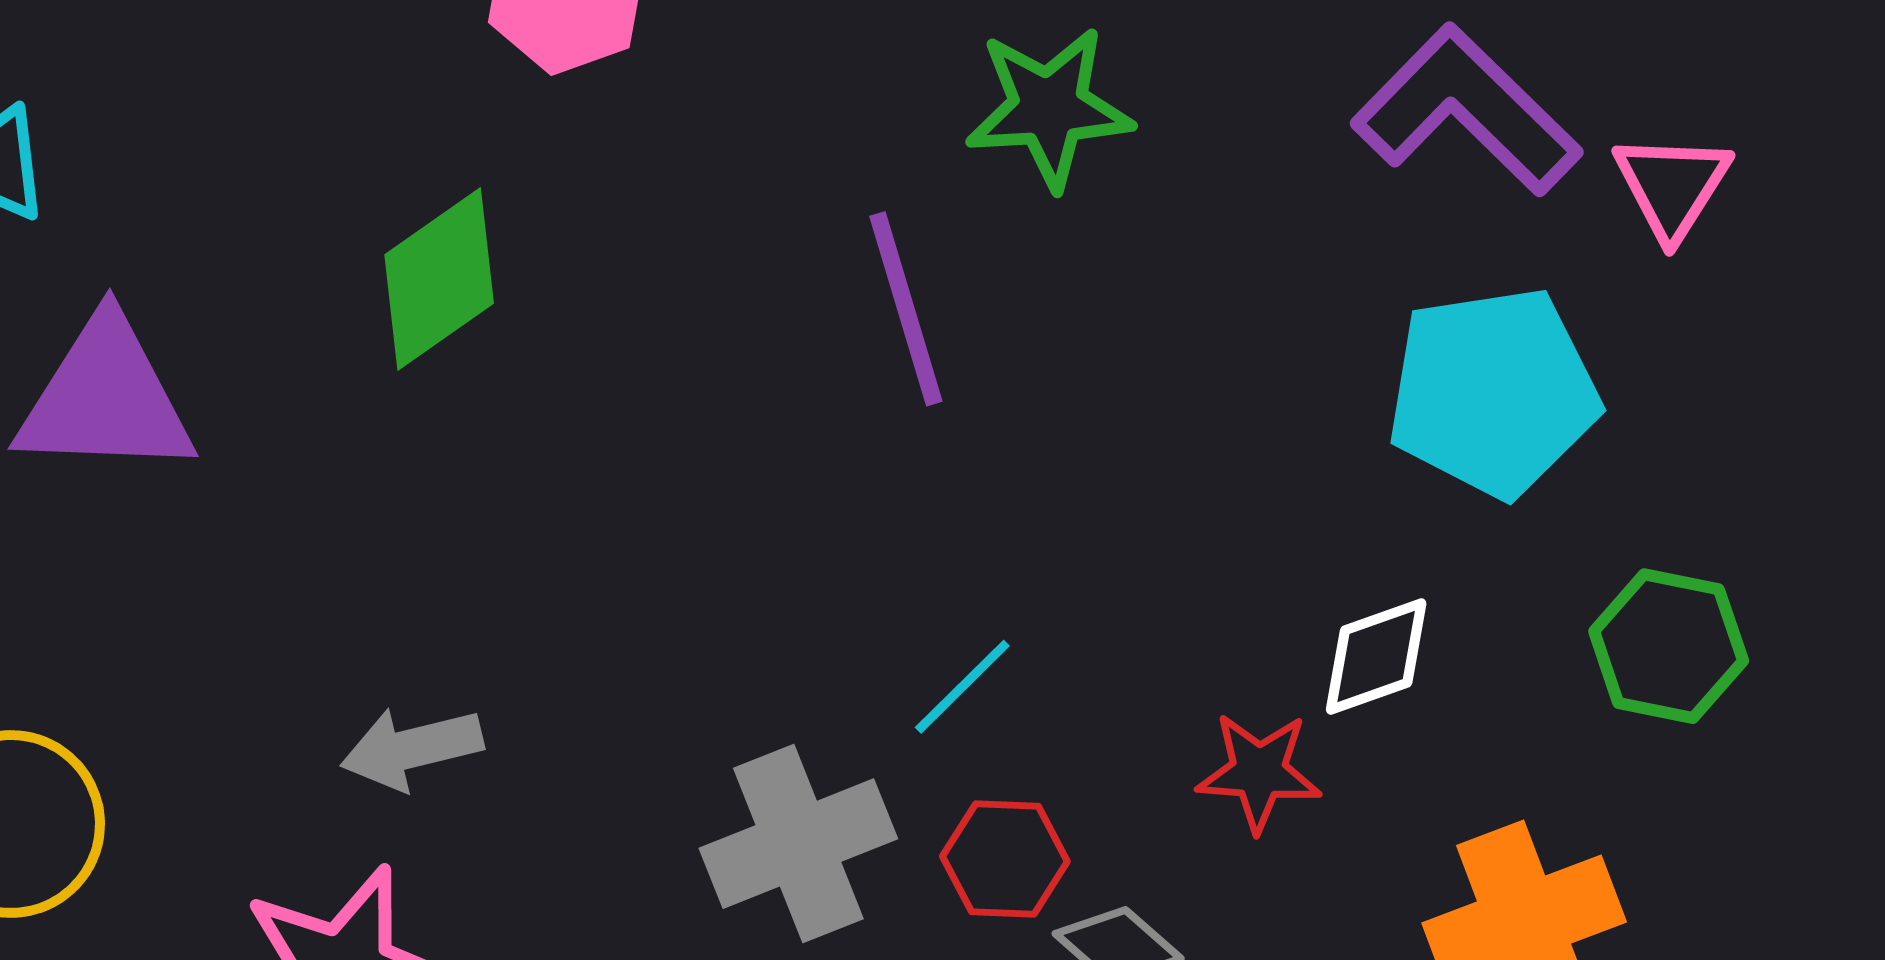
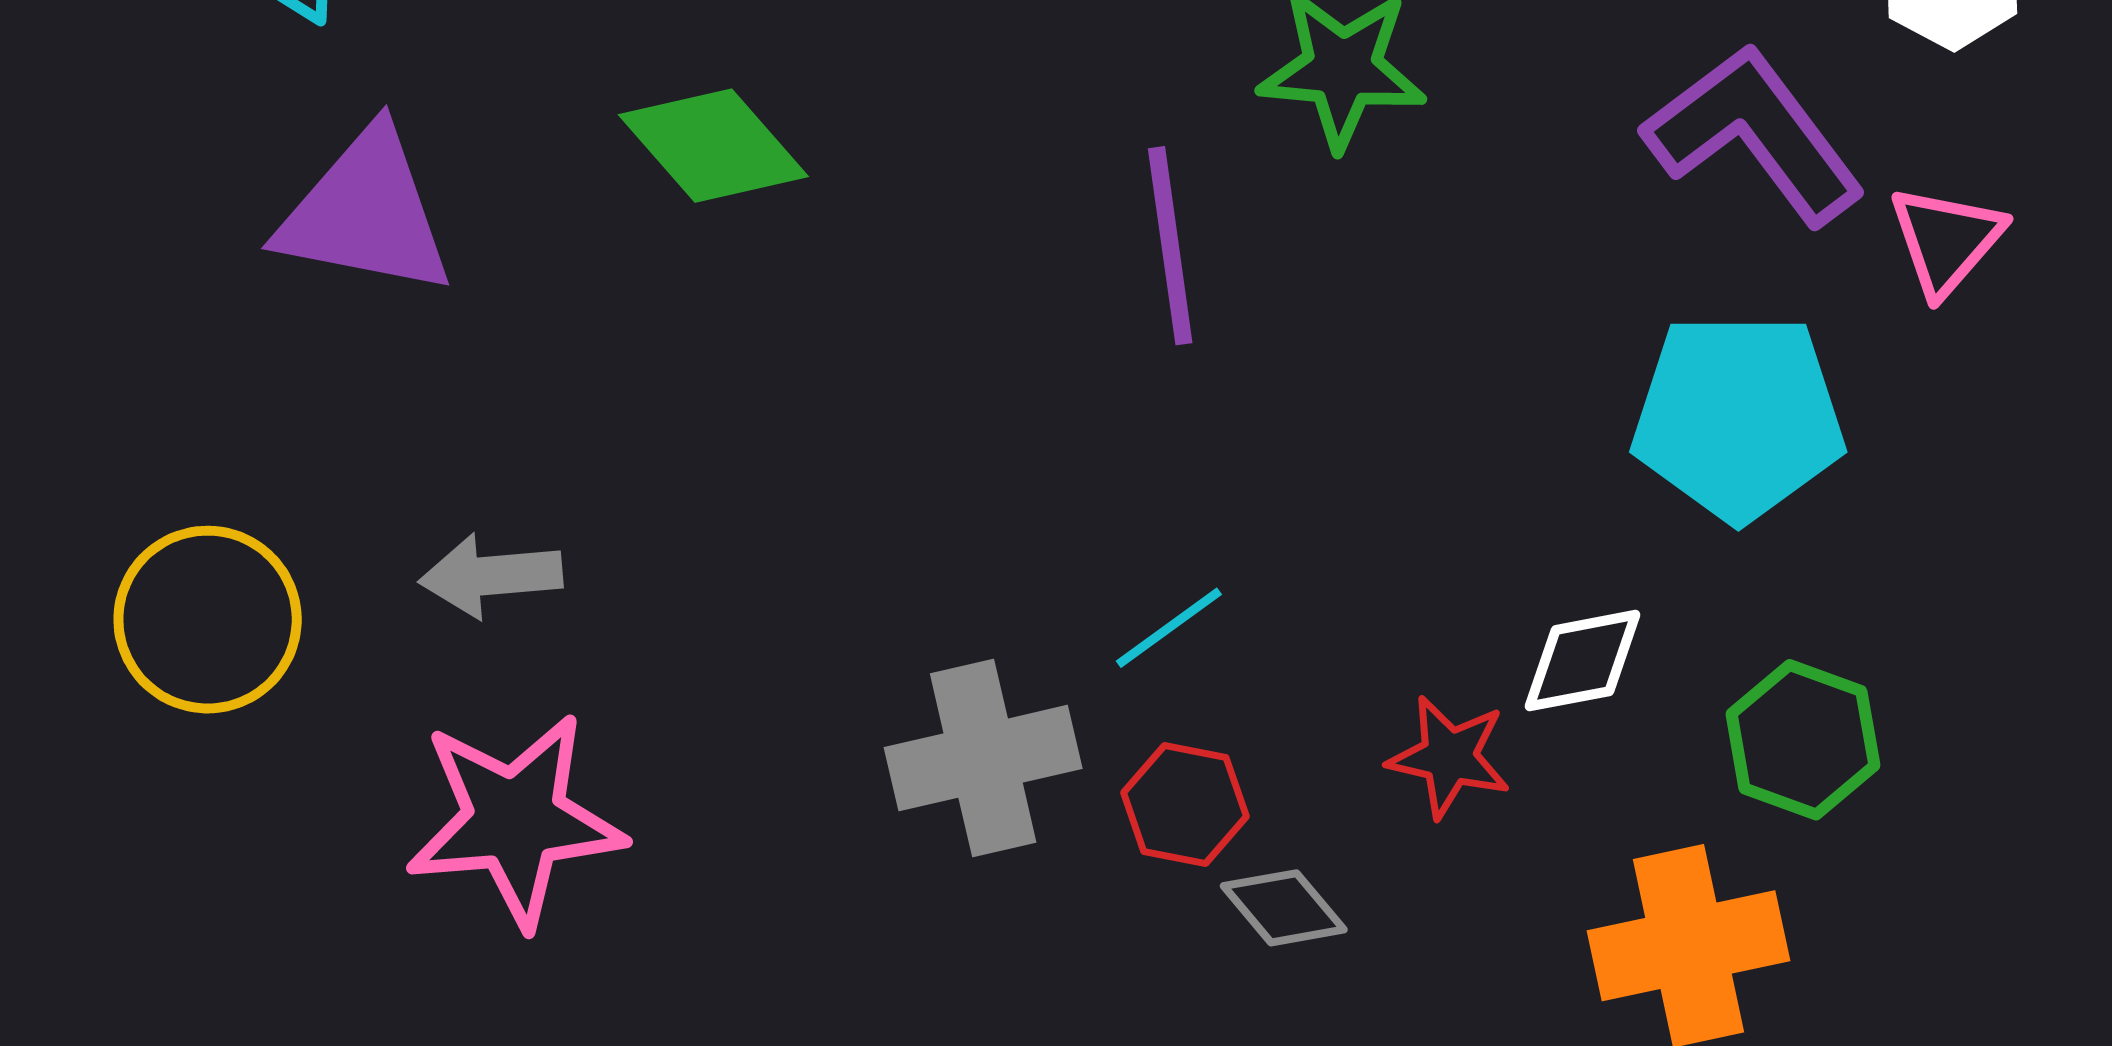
green diamond: (439, 279) -> (713, 146), turned 75
green hexagon: (1669, 646) -> (1803, 740), moved
gray arrow: (412, 748) -> (491, 576), moved

